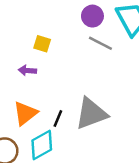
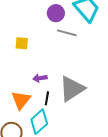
purple arrow: (27, 70) -> (40, 78), moved

